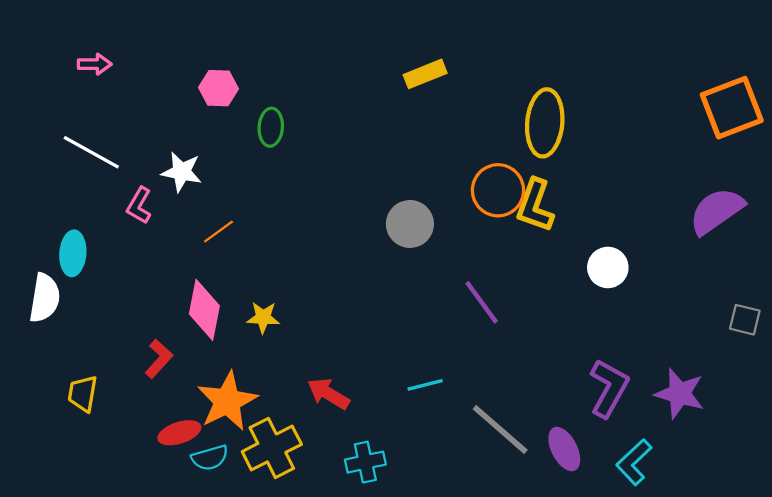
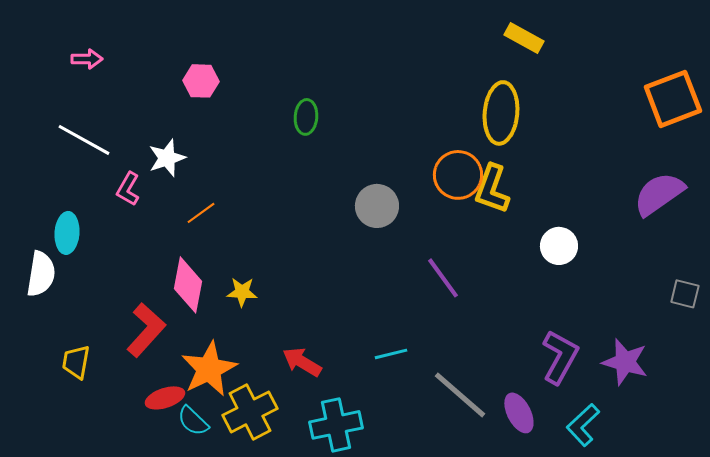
yellow rectangle: (425, 74) -> (524, 38), moved, turned 51
green ellipse: (271, 127) -> (306, 117), moved
white star: (182, 172) -> (167, 158), turned -30
red L-shape: (159, 359) -> (146, 330), size x1.5
cyan semicircle: (210, 458) -> (193, 421), turned 60
cyan cross: (365, 462) -> (336, 425), size x1.4

